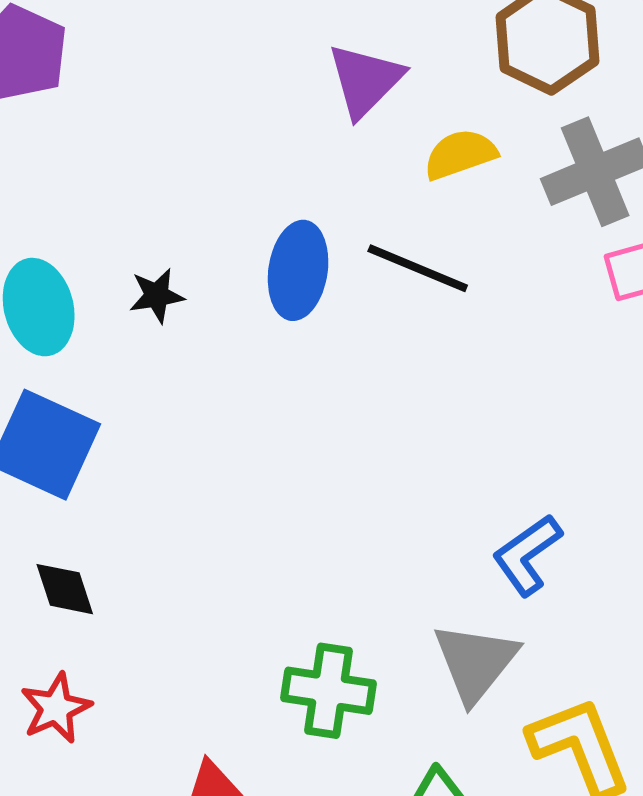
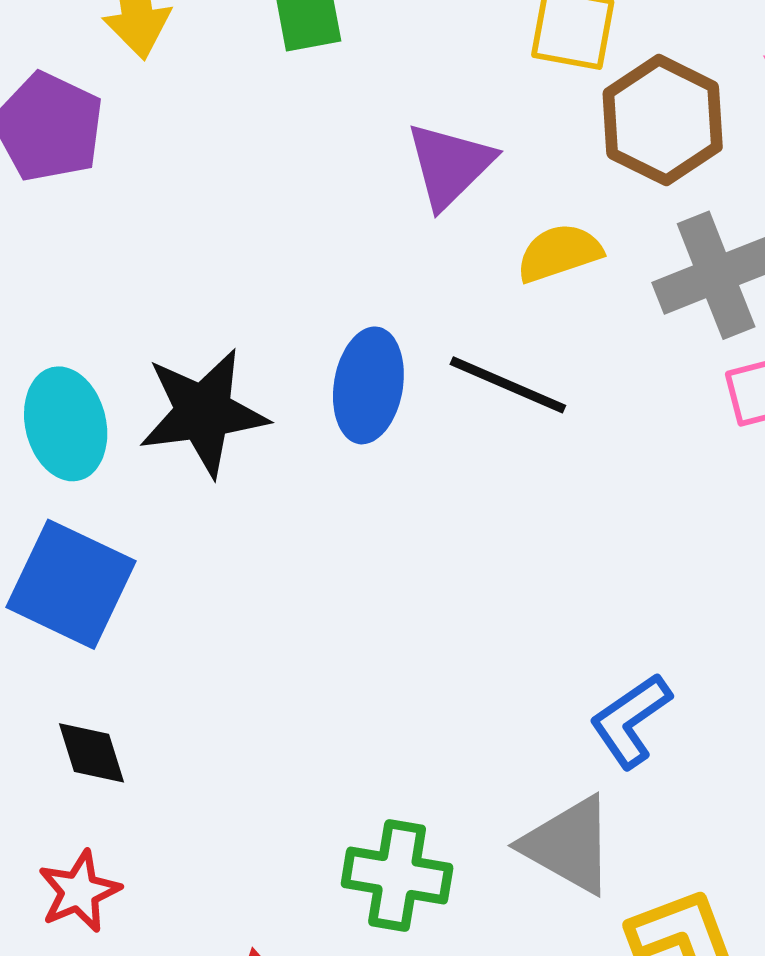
black star: (157, 296) -> (203, 412), size x2.0
gray triangle: (475, 662) -> (569, 845), turned -40

